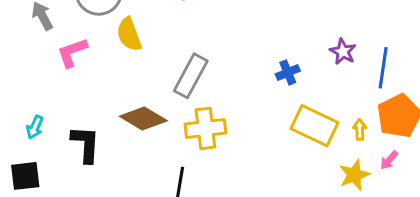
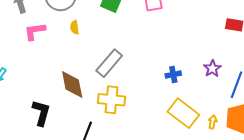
yellow semicircle: (129, 34) -> (75, 27), size x0.6
brown diamond: (143, 119) -> (72, 85), turned 36
black L-shape: (86, 144) -> (41, 113), moved

